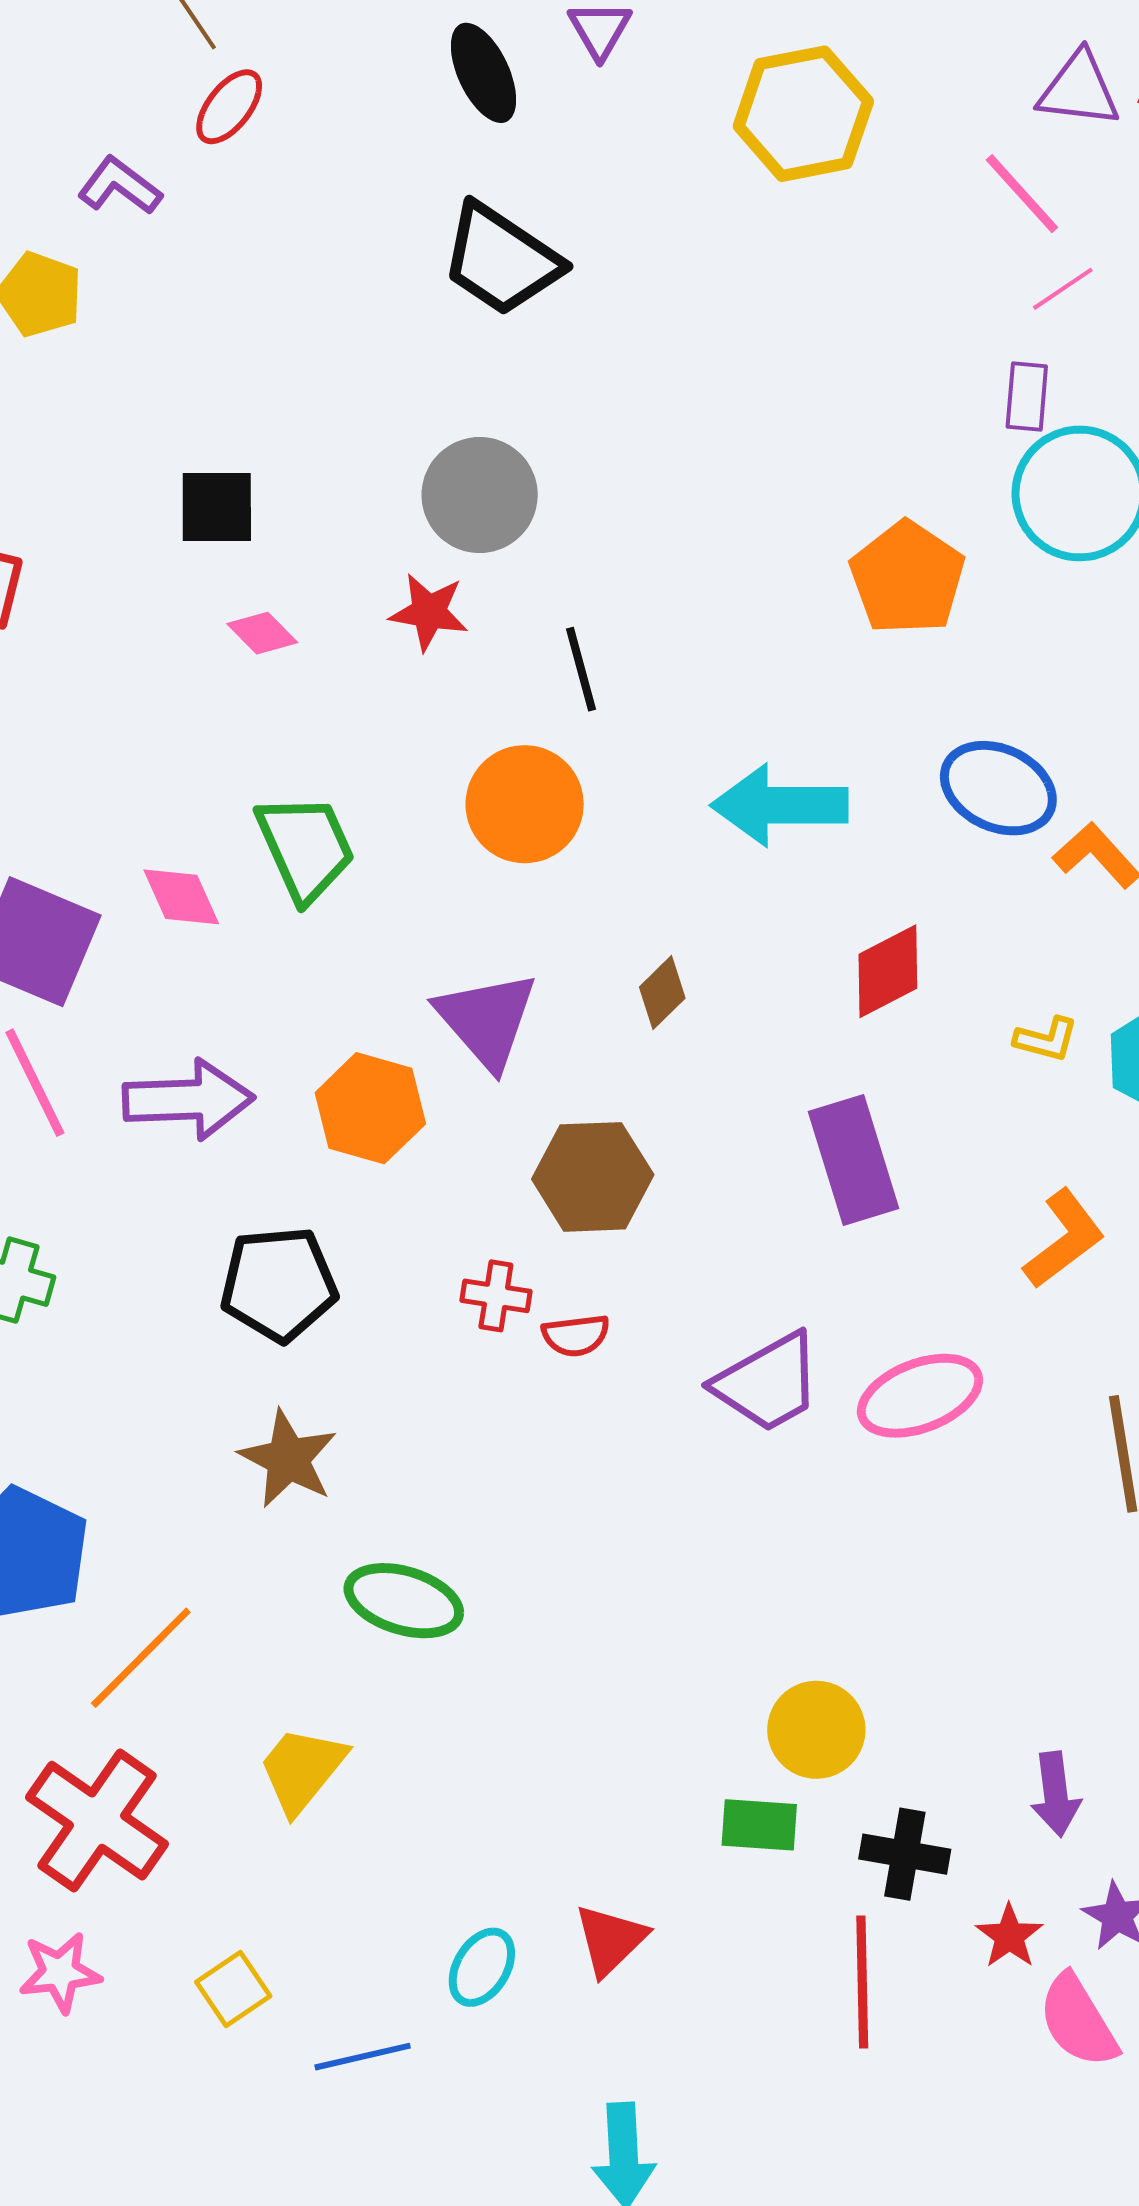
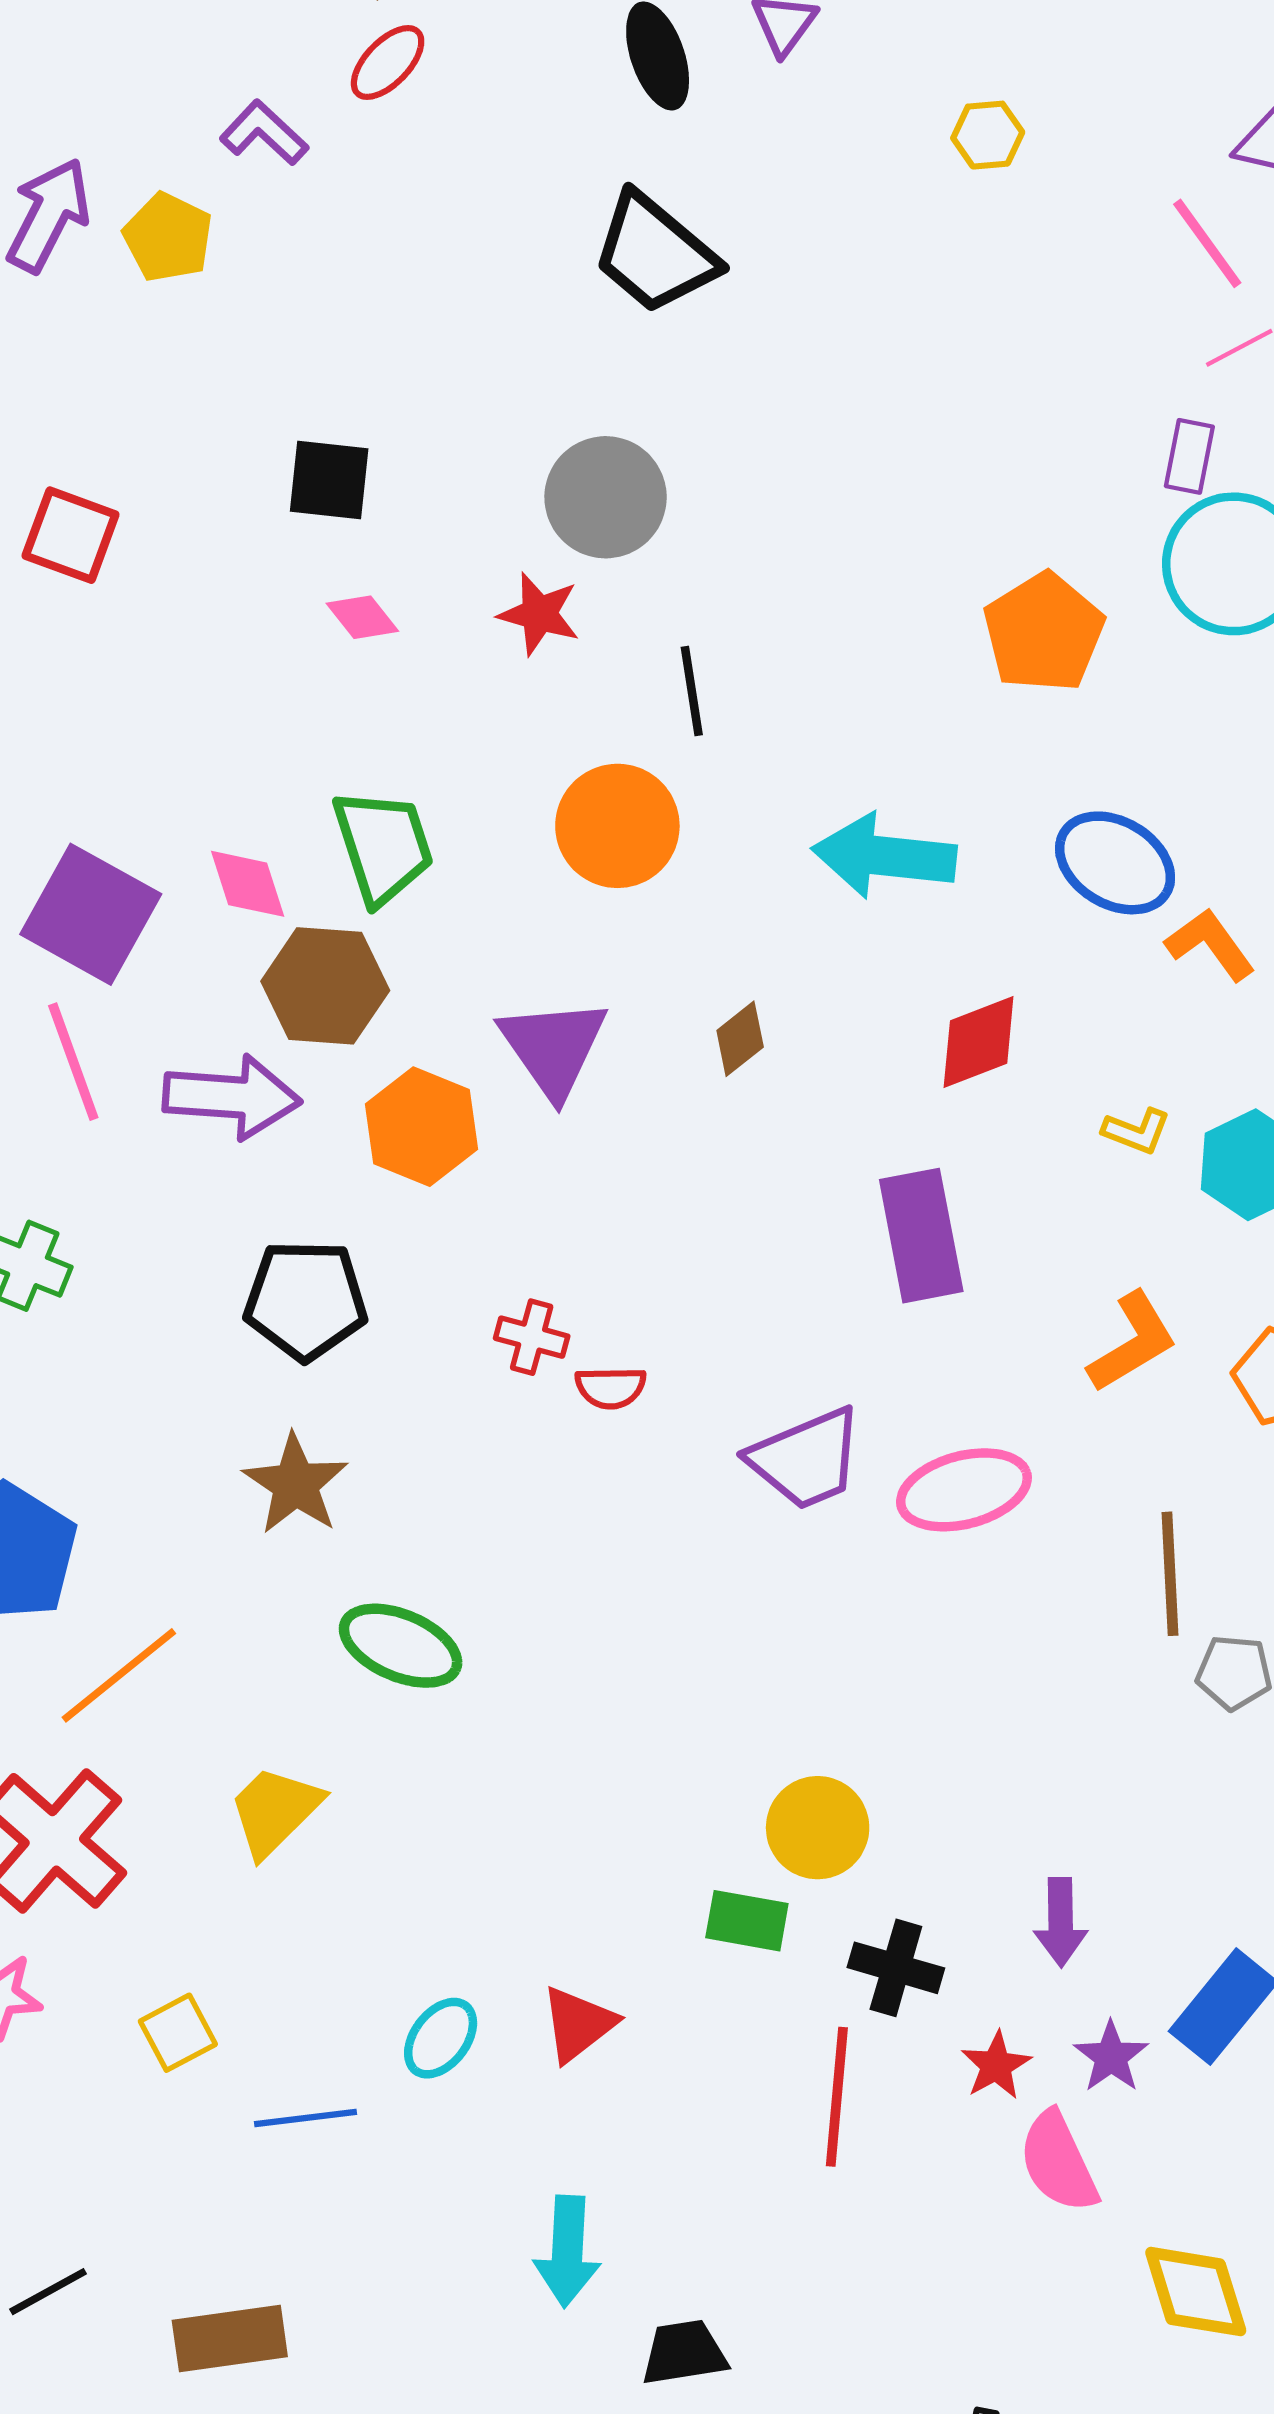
yellow hexagon: (803, 114) -> (988, 135), size x0.5
brown hexagon: (593, 1177) -> (325, 986), moved

